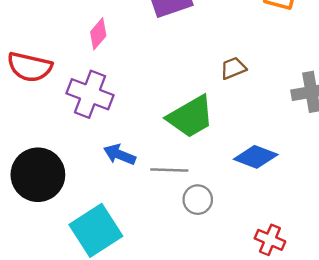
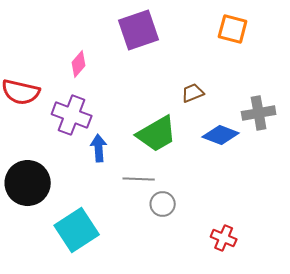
blue arrow: (120, 155) -> (99, 148), moved, turned 64
blue diamond: (256, 157) -> (221, 135), moved

